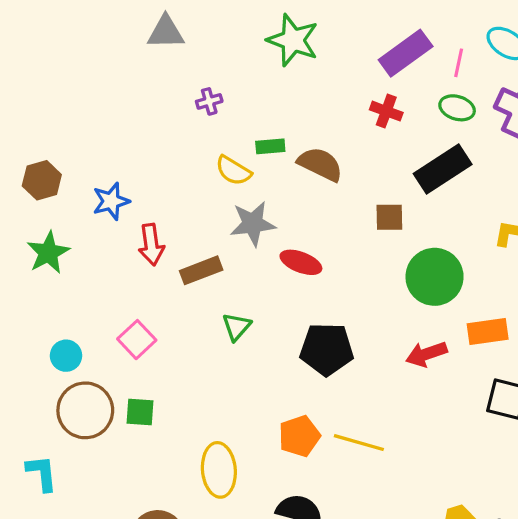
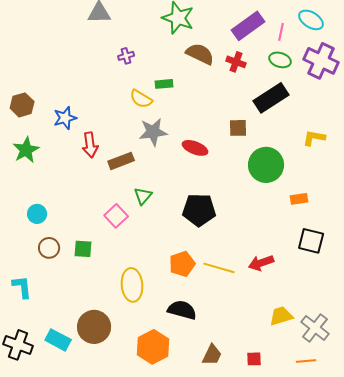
brown semicircle: (320, 164) -> (200, 54), moved
red ellipse: (301, 262) -> (195, 148), moved
orange rectangle: (488, 332) -> (299, 199), size x0.7
pink square: (137, 340) -> (116, 216), moved
red arrow: (426, 354) -> (261, 263), moved
brown circle: (85, 410) -> (49, 248), size x0.6

